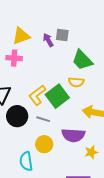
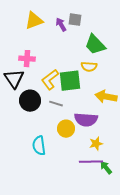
pink cross: (14, 58) -> (27, 59), moved
green square: (57, 96) -> (70, 81), turned 30
yellow circle: (44, 144) -> (66, 129), moved
yellow star: (91, 152) -> (96, 144), moved

